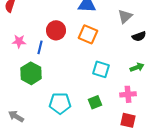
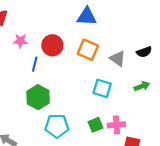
gray triangle: (125, 16) -> (118, 59), moved, turned -42
pink star: (19, 41) -> (20, 41), moved
green hexagon: (31, 73) -> (38, 97), moved
pink cross: (128, 94) -> (116, 125), moved

